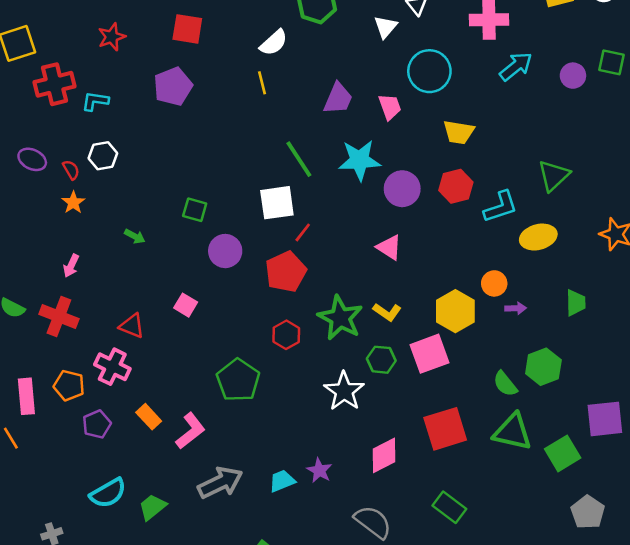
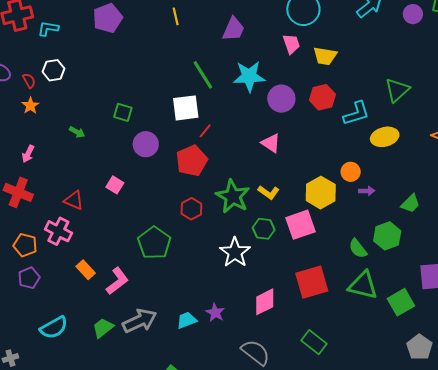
pink trapezoid: (390, 107) -> (291, 44), moved
green trapezoid: (576, 303) -> (410, 204), moved, turned 45
purple pentagon: (97, 424) -> (29, 278), moved
green trapezoid: (152, 507) -> (103, 328), moved

